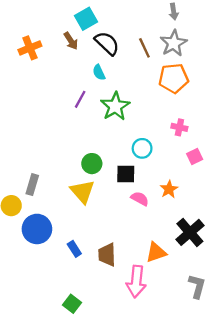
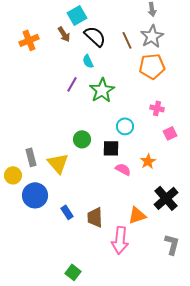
gray rectangle: (32, 185) -> (31, 157), turned -30
yellow triangle: (82, 192) -> (58, 163), moved
green square: (72, 304) -> (73, 272), moved

